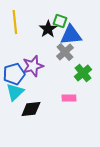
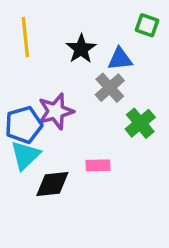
green square: (60, 21) -> (147, 25), moved
blue triangle: (71, 35) -> (120, 59), size x0.7
pink rectangle: (69, 98) -> (98, 165), moved

